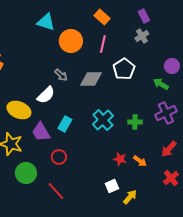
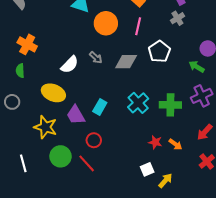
white semicircle: (46, 95) -> (70, 65), moved
green cross: (135, 122) -> (170, 105), size x1.5
red line: (56, 191) -> (87, 163), moved

